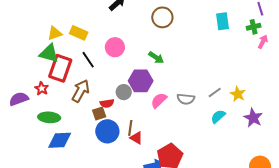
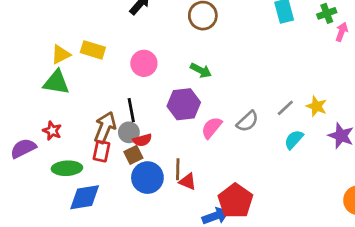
black line: (88, 60) -> (131, 110), moved, turned 30
red rectangle: (60, 68) -> (101, 151), moved, size x0.6
gray circle: (124, 92) -> (129, 132), moved
gray semicircle: (186, 99) -> (248, 121), turned -42

